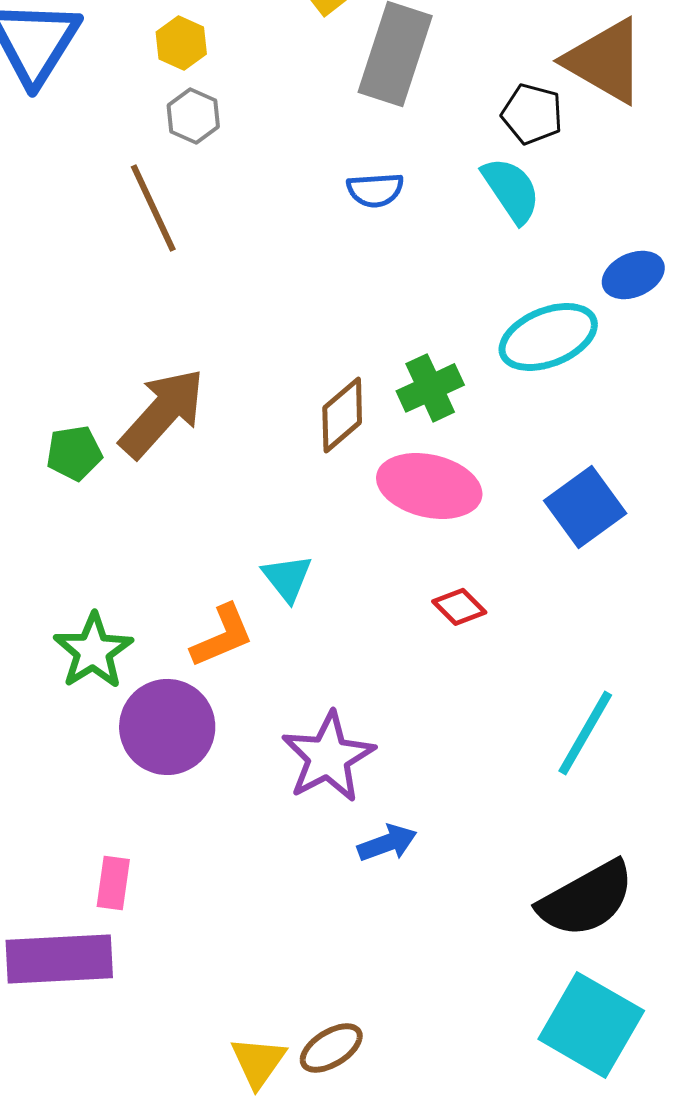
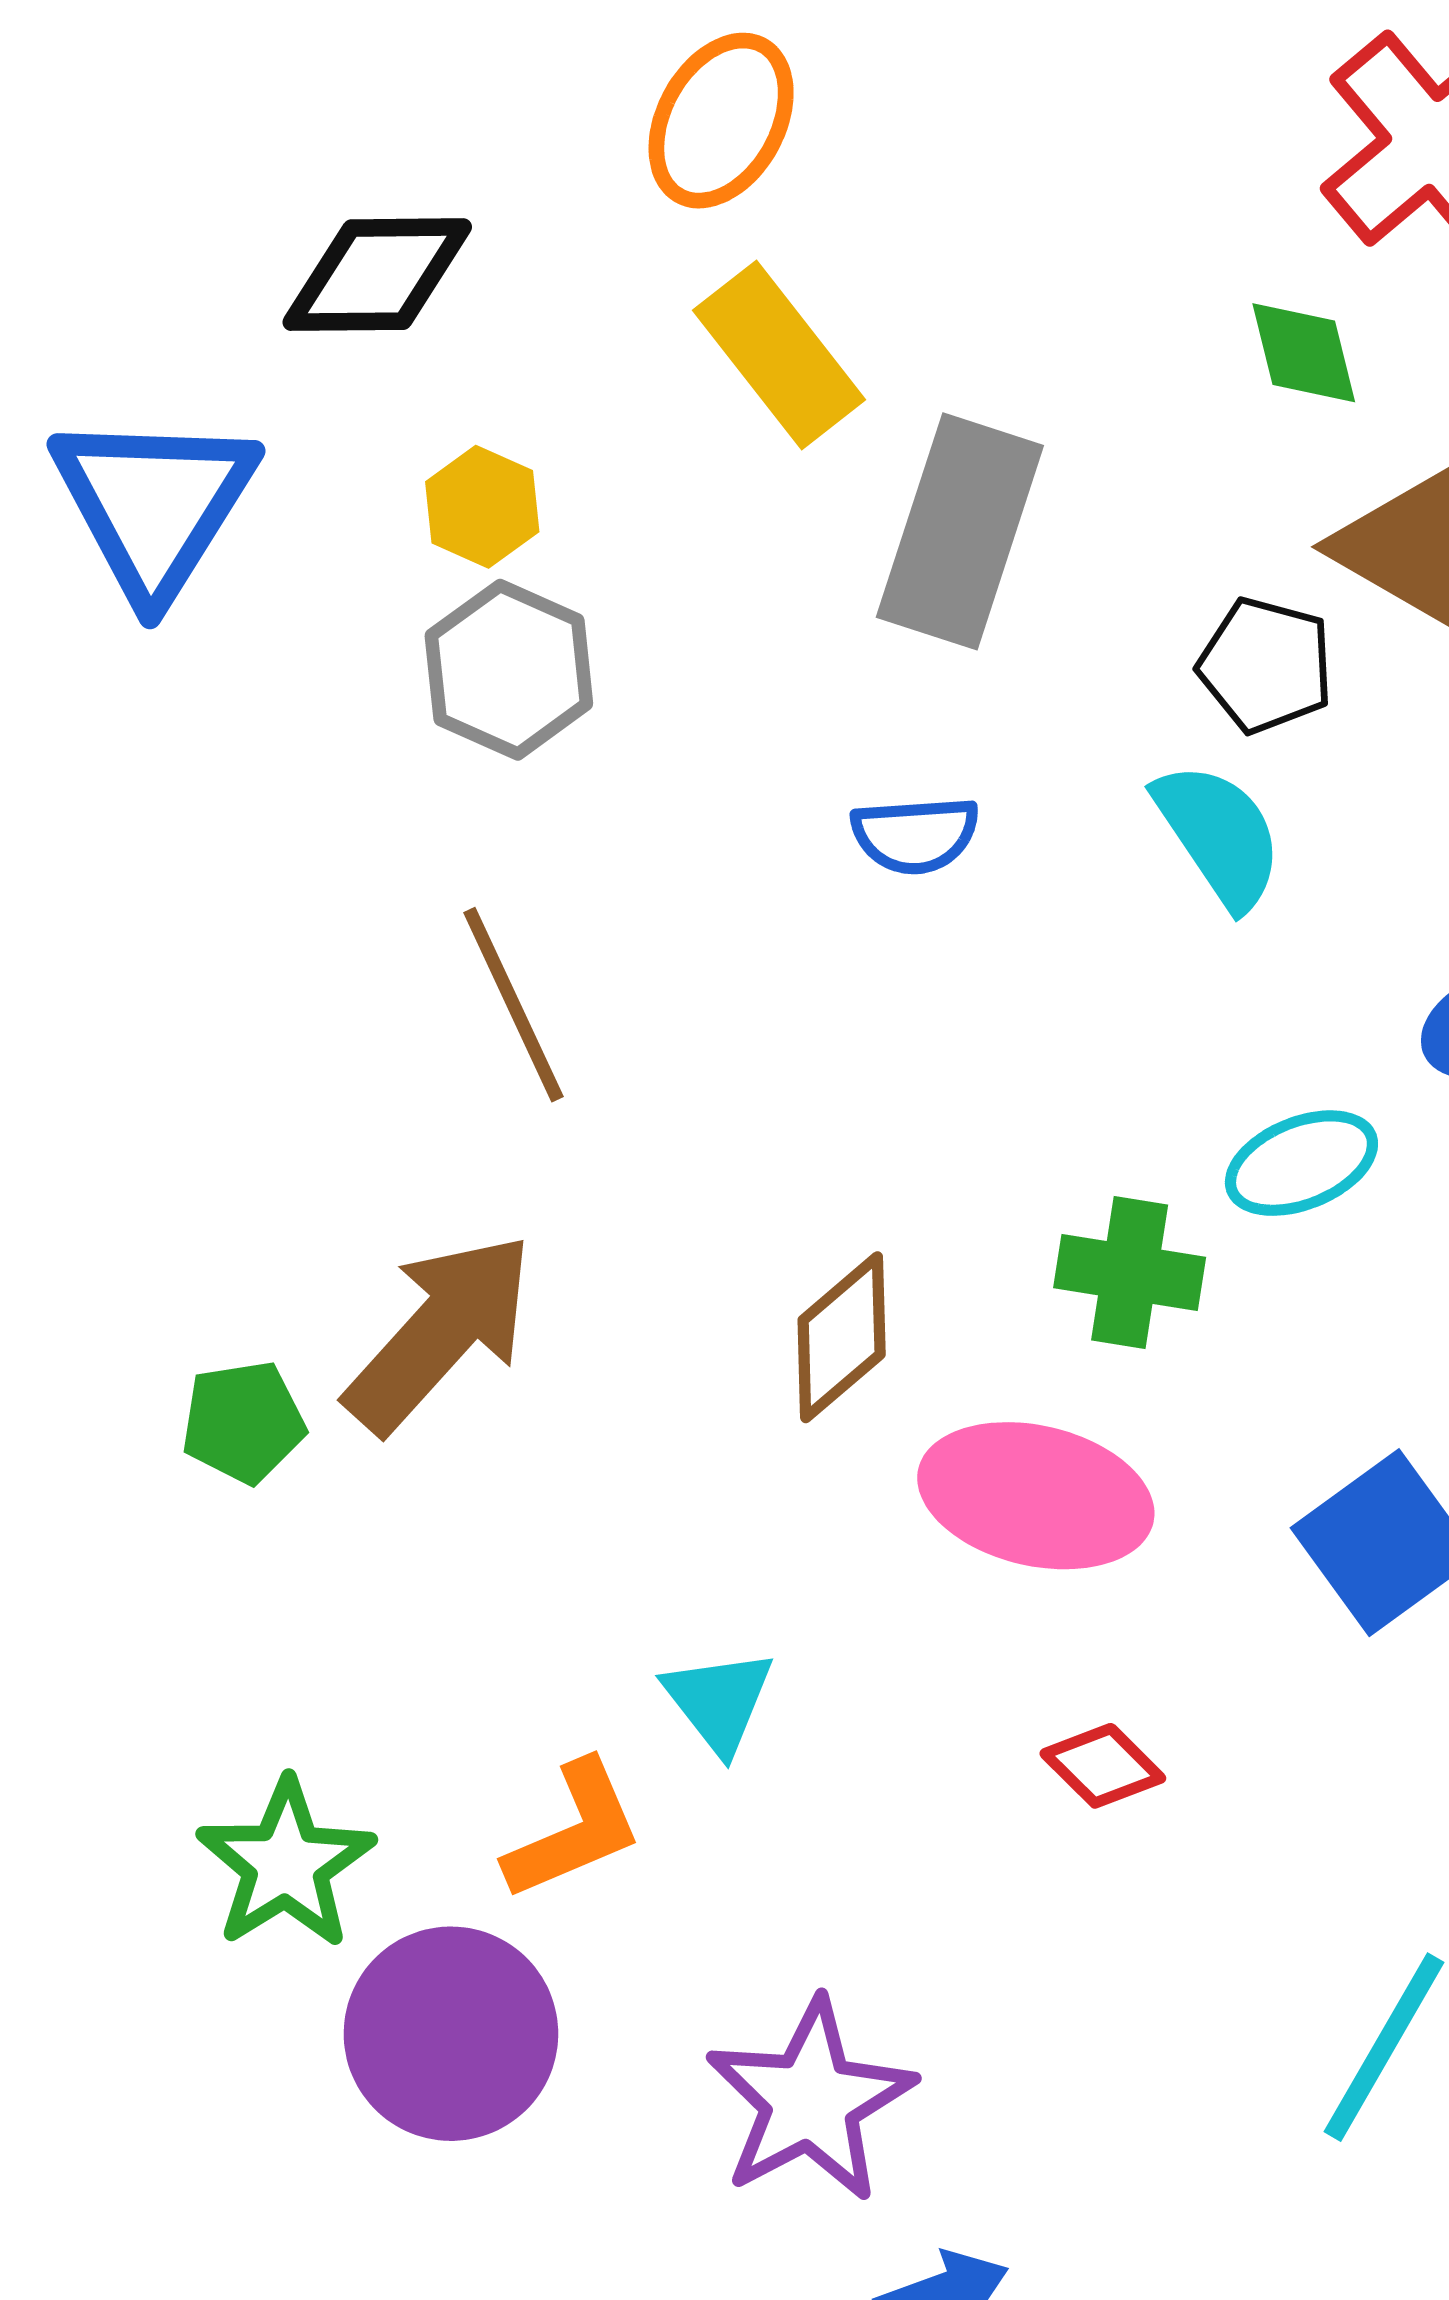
gray hexagon: (193, 116) -> (509, 670), size x1.4
brown line: (153, 208) -> (513, 1005), moved
cyan ellipse: (548, 337) -> (1301, 1163), size x0.7
green cross: (430, 388) -> (1130, 1272), moved, turned 34

